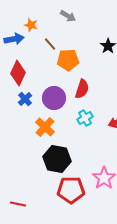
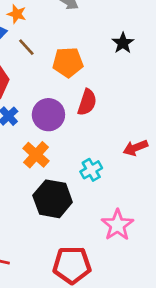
brown line: (50, 44) -> (26, 47), moved
cyan cross: (85, 118) -> (91, 170), moved
red pentagon: (71, 190) -> (72, 265), moved

